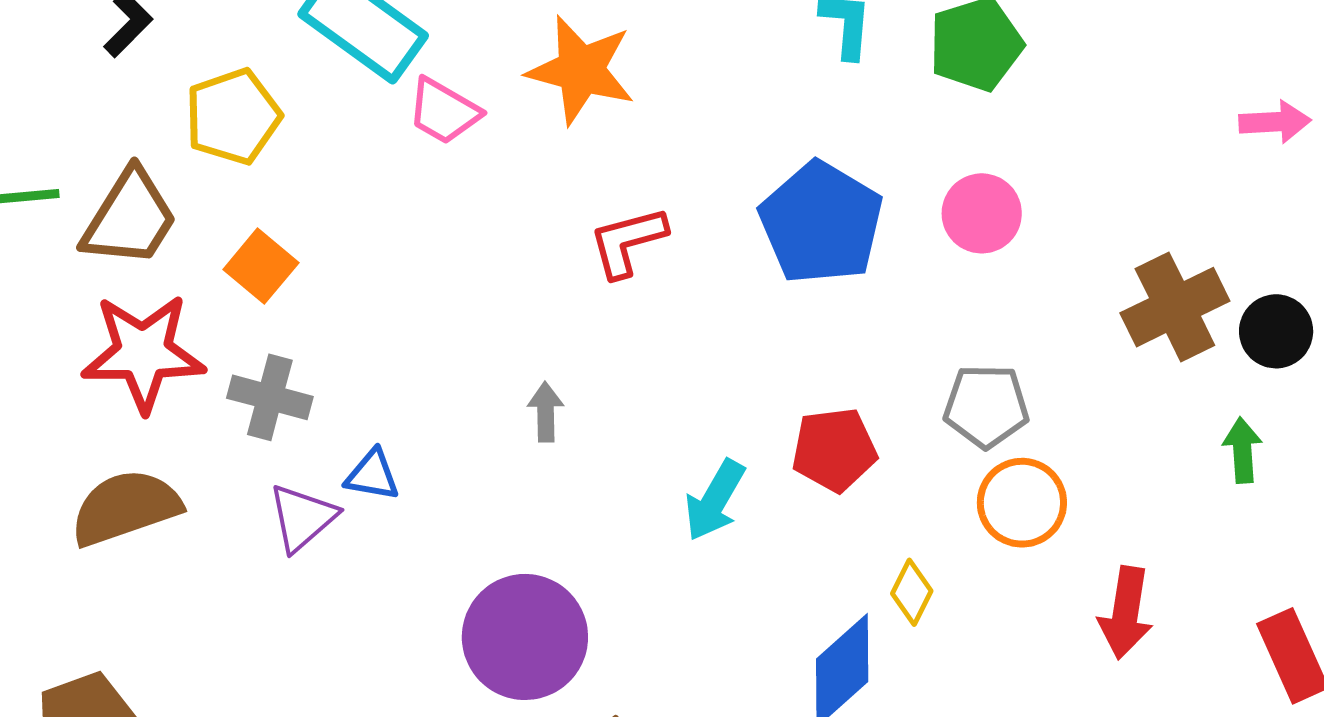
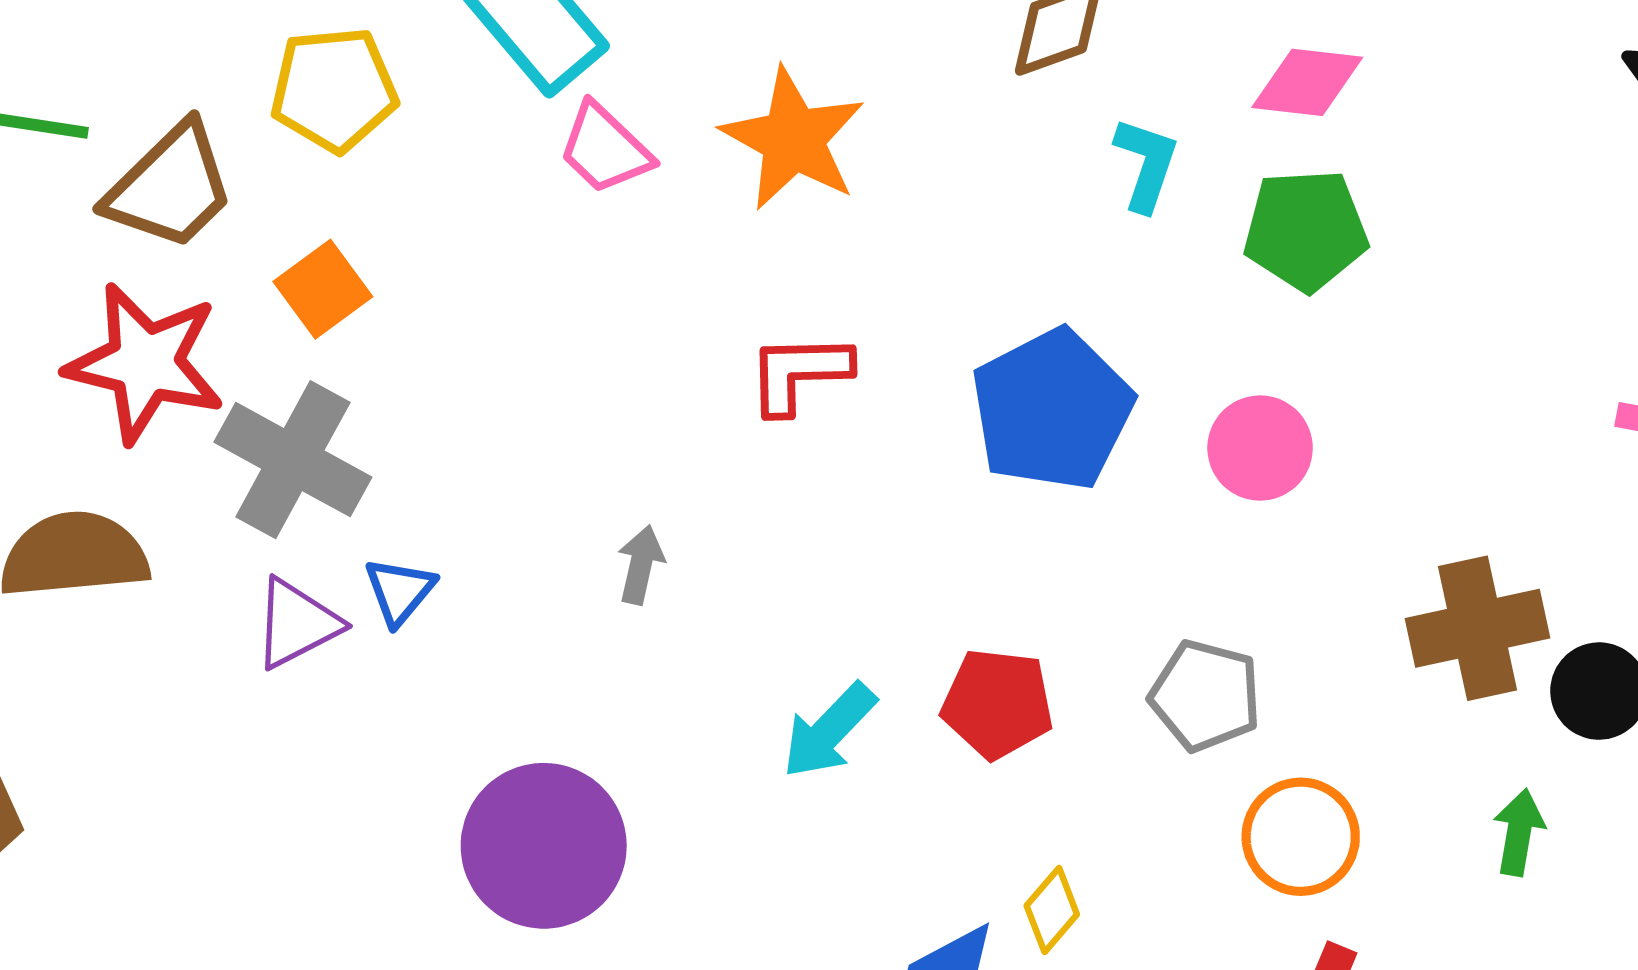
gray cross: (270, 397) -> (293, 460), size x1.4
blue triangle: (372, 475) -> (400, 591), turned 46
orange circle: (1022, 503) -> (1301, 837), moved

